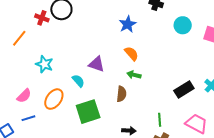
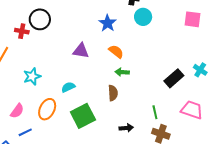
cyan circle: (183, 25) -> (143, 17), moved
cyan star: (44, 64) -> (32, 76), turned -30
purple triangle: (97, 64) -> (81, 51), moved
cyan semicircle: (78, 81) -> (68, 87), turned -64

